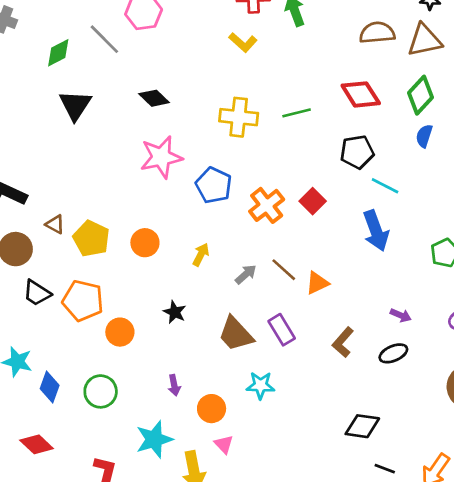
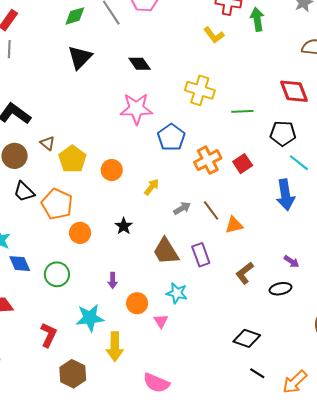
green line: (297, 113) -> (242, 111), moved
blue diamond: (50, 387) -> (20, 264), turned -55
pink triangle: (224, 444) -> (161, 321), moved

